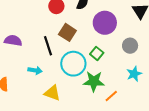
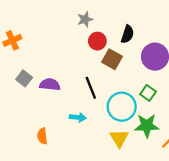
brown square: (67, 32) -> (112, 59), moved
yellow triangle: (52, 93) -> (119, 138), moved, turned 42

